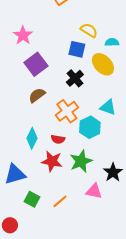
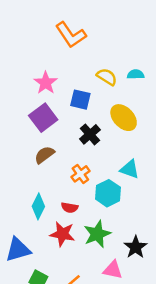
pink star: (23, 35) -> (46, 83), moved
cyan semicircle: (112, 42) -> (136, 74), moved
blue square: (77, 49) -> (80, 100), moved
orange cross: (67, 111) -> (80, 174), size x0.7

